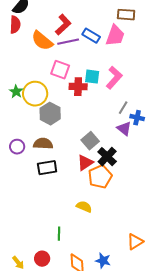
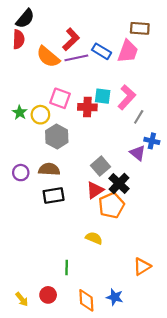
pink square: (60, 70) -> (60, 98), moved
yellow circle: (35, 94) -> (40, 115), size x0.7
gray line: (123, 108) -> (139, 117), moved
orange triangle: (135, 242) -> (142, 267), moved

